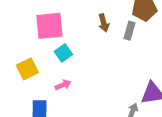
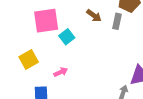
brown arrow: (104, 23) -> (94, 16), turned -35
cyan square: (63, 53) -> (67, 37), moved

